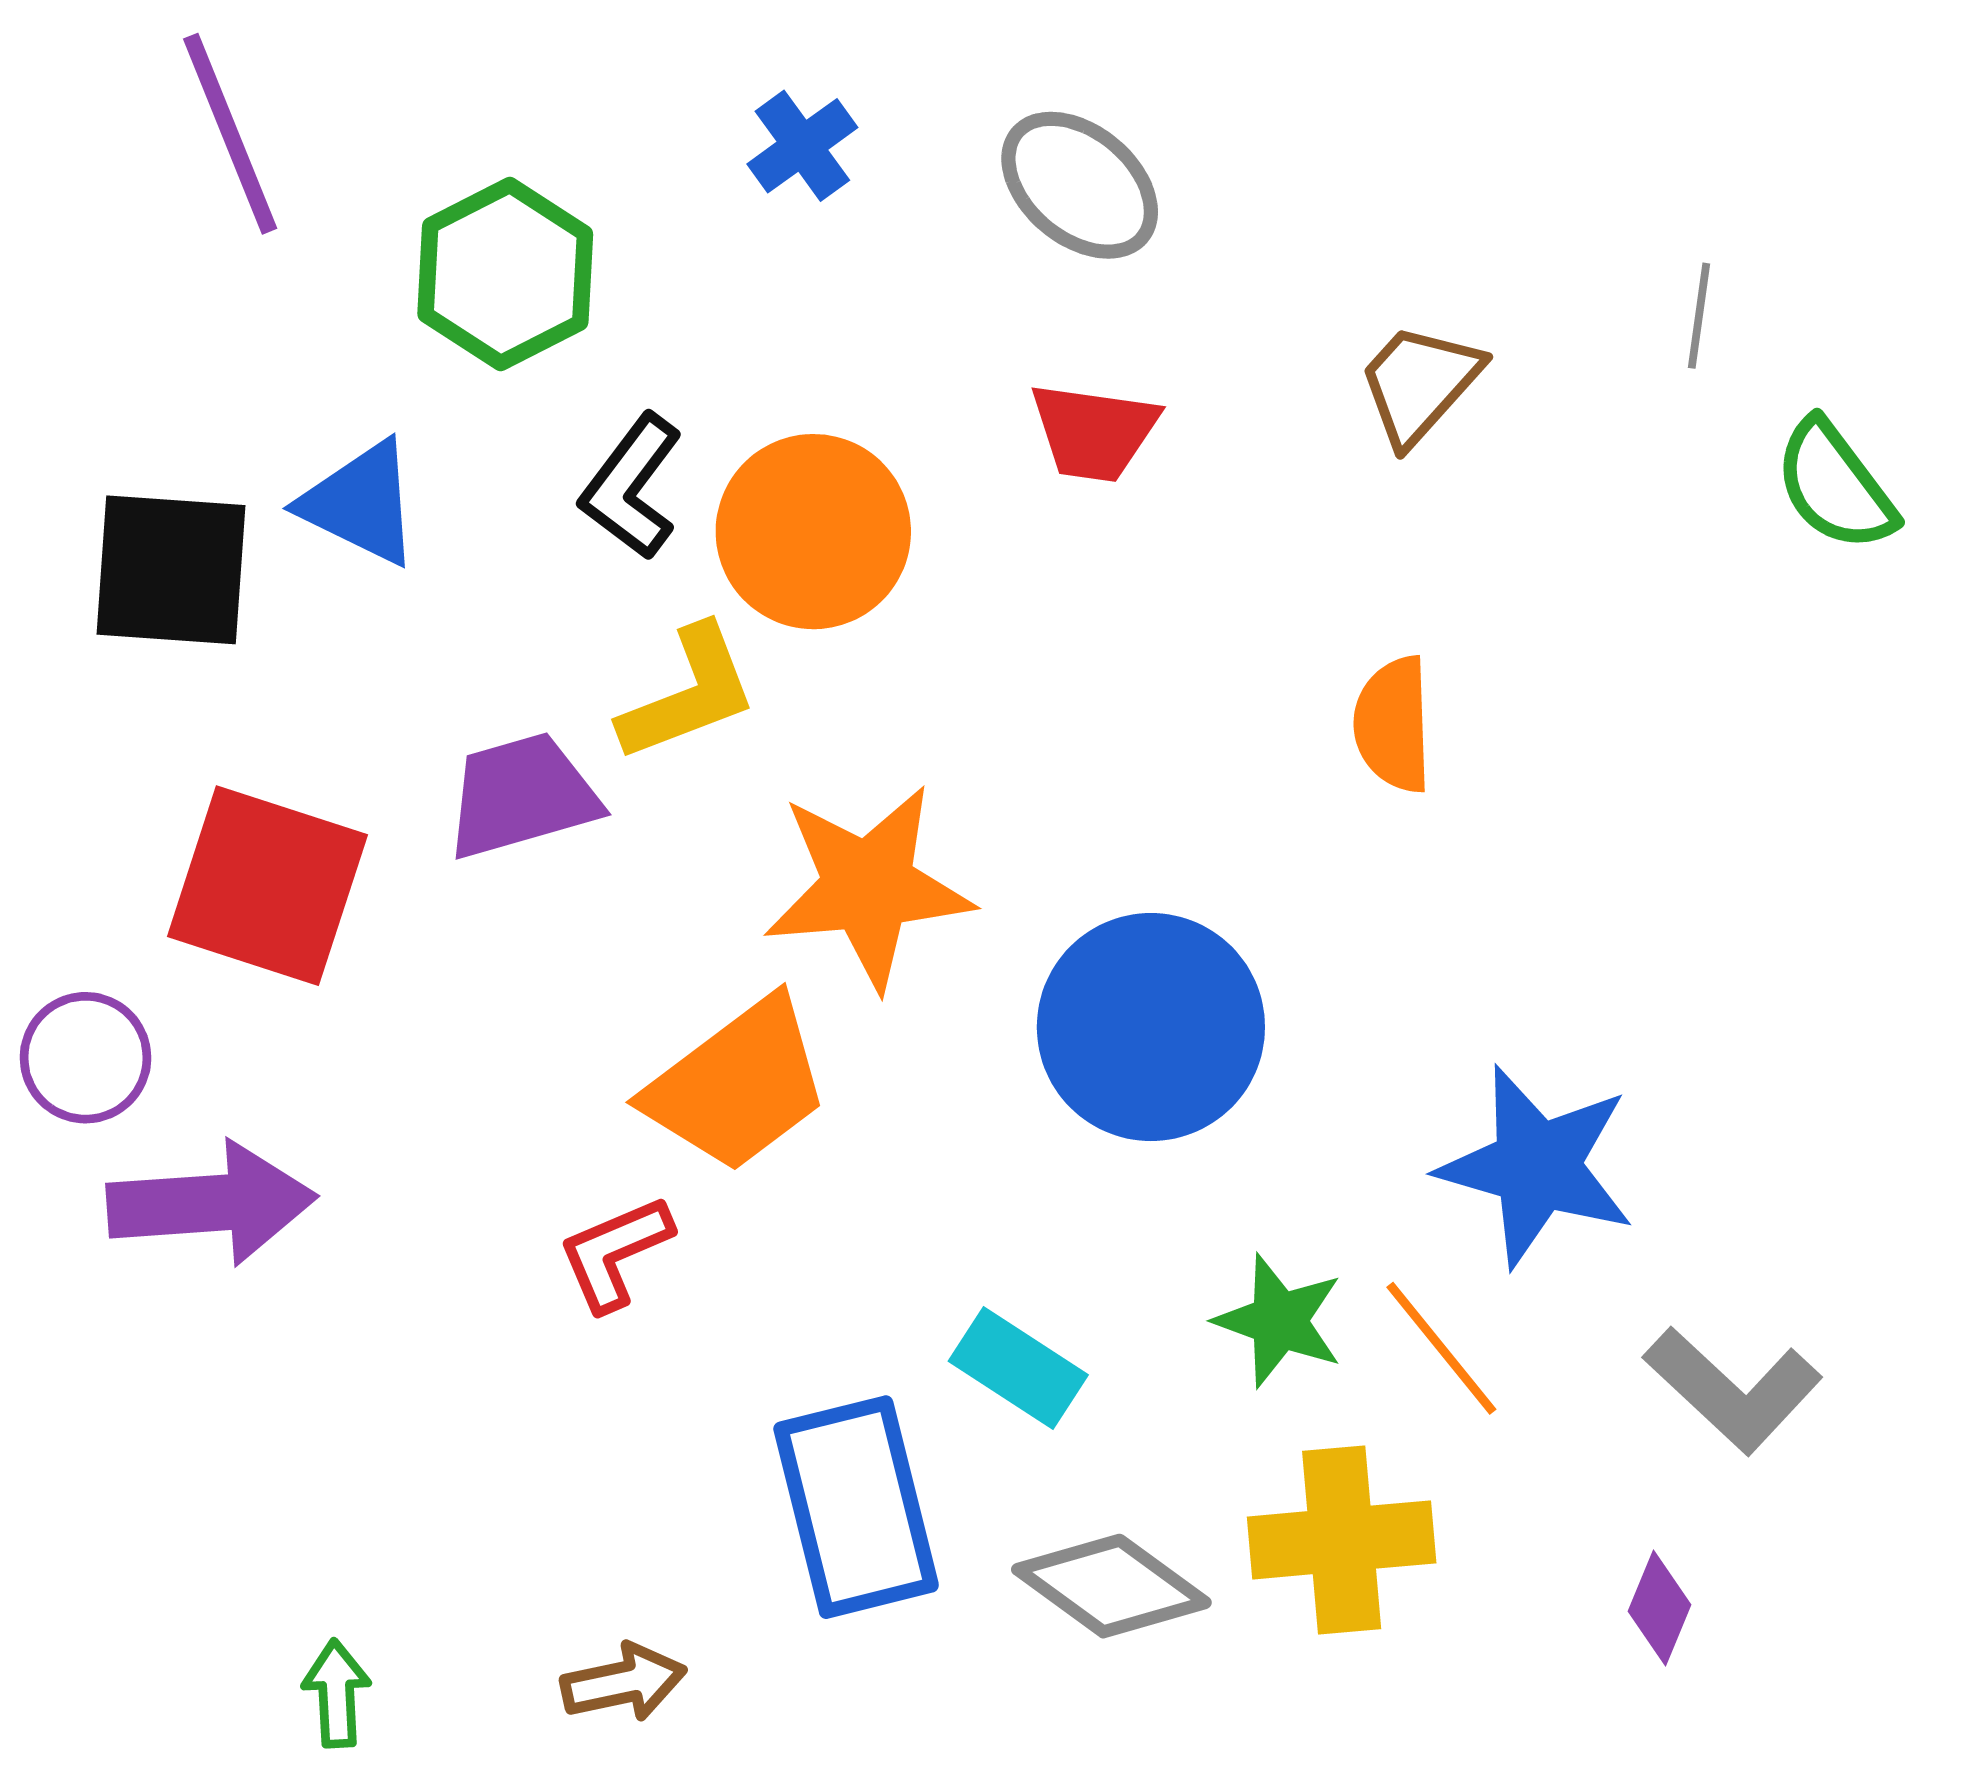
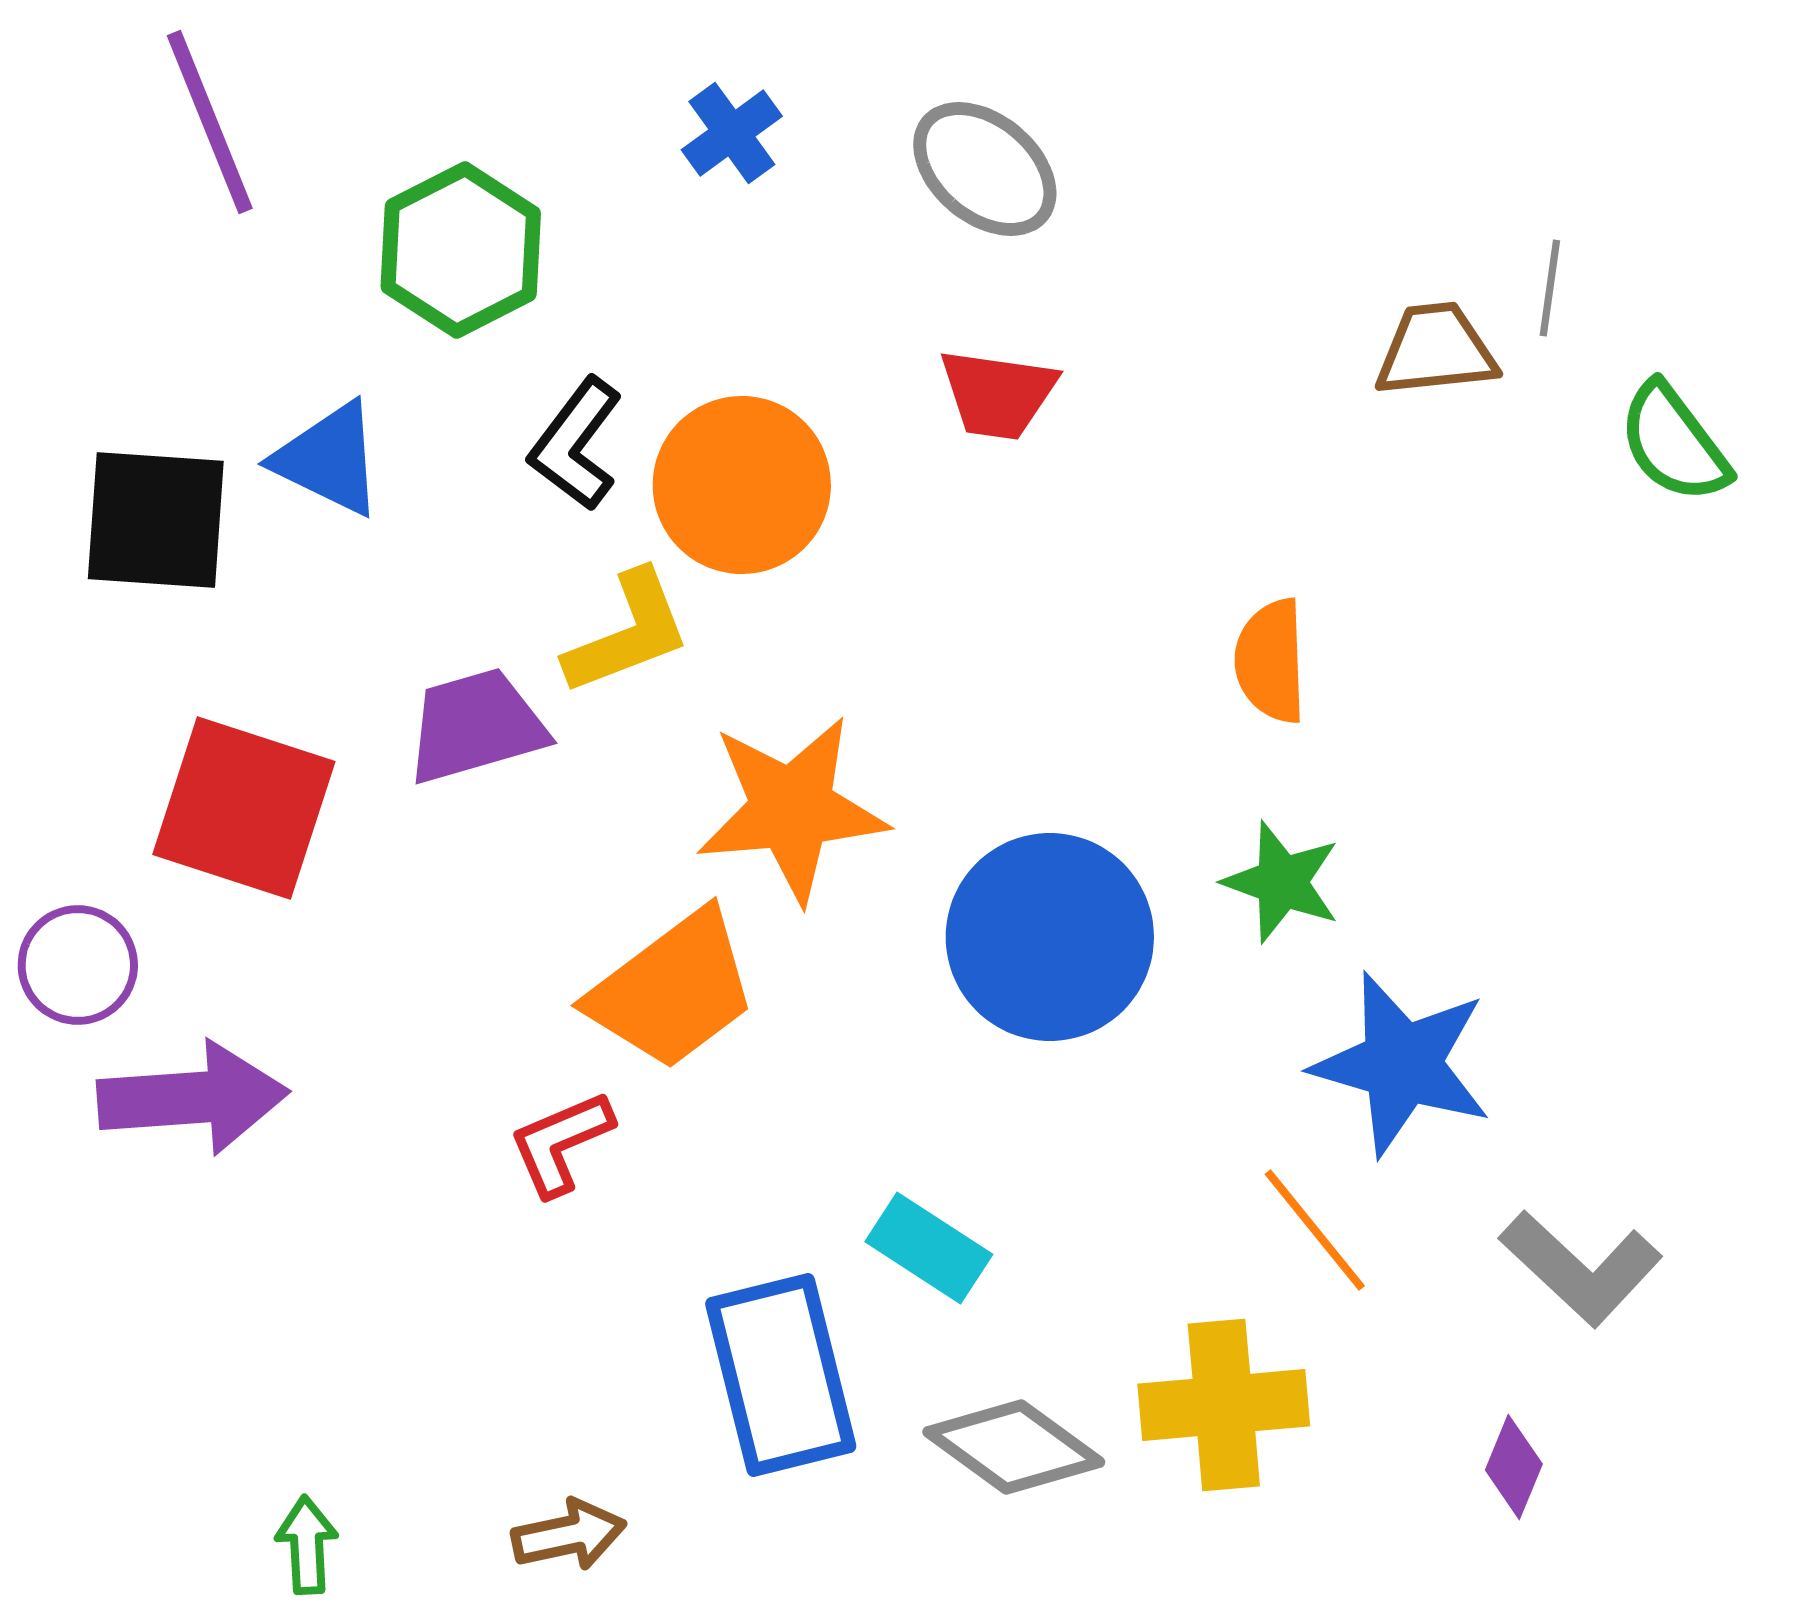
brown trapezoid: (1419, 384) -> (1436, 350), moved, turned 42
green star: (1279, 1321) -> (1282, 882), moved

